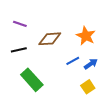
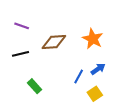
blue line: (73, 61) -> (79, 76), moved, turned -32
green rectangle: (32, 80) -> (34, 86), size x0.6

